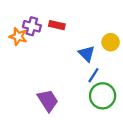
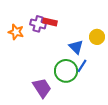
purple cross: (32, 26) -> (38, 24), moved
green circle: (103, 96) -> (66, 71), moved

